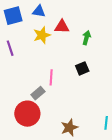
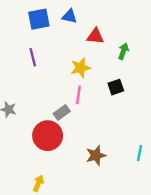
yellow star: (42, 35) -> (81, 68), moved

